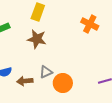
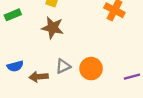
orange circle: (63, 83) -> (91, 69), moved

